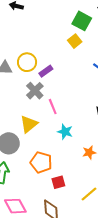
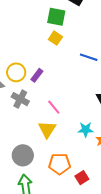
gray cross: (35, 91) -> (20, 99), moved
yellow triangle: (29, 124) -> (47, 129), moved
cyan star: (65, 132) -> (86, 130), moved

